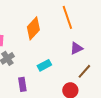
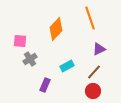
brown line: (84, 71) -> (94, 72), moved
purple rectangle: (22, 84) -> (45, 85), turned 32

